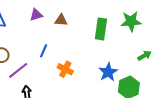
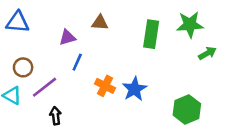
purple triangle: (36, 15) -> (67, 37), moved
green arrow: (144, 56) -> (207, 53), moved
blue star: (108, 72) -> (135, 89), moved

